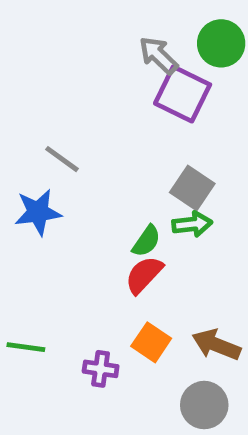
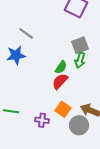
gray square: (192, 188) -> (80, 45), turned 36
green arrow: (192, 224) -> (80, 60), turned 112
gray circle: (204, 405) -> (79, 125), moved

